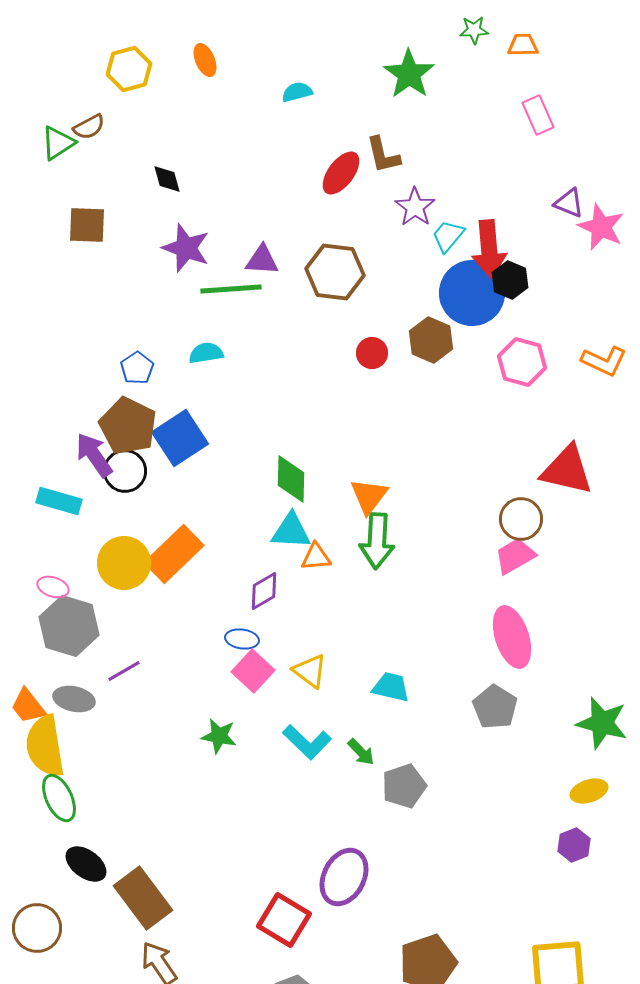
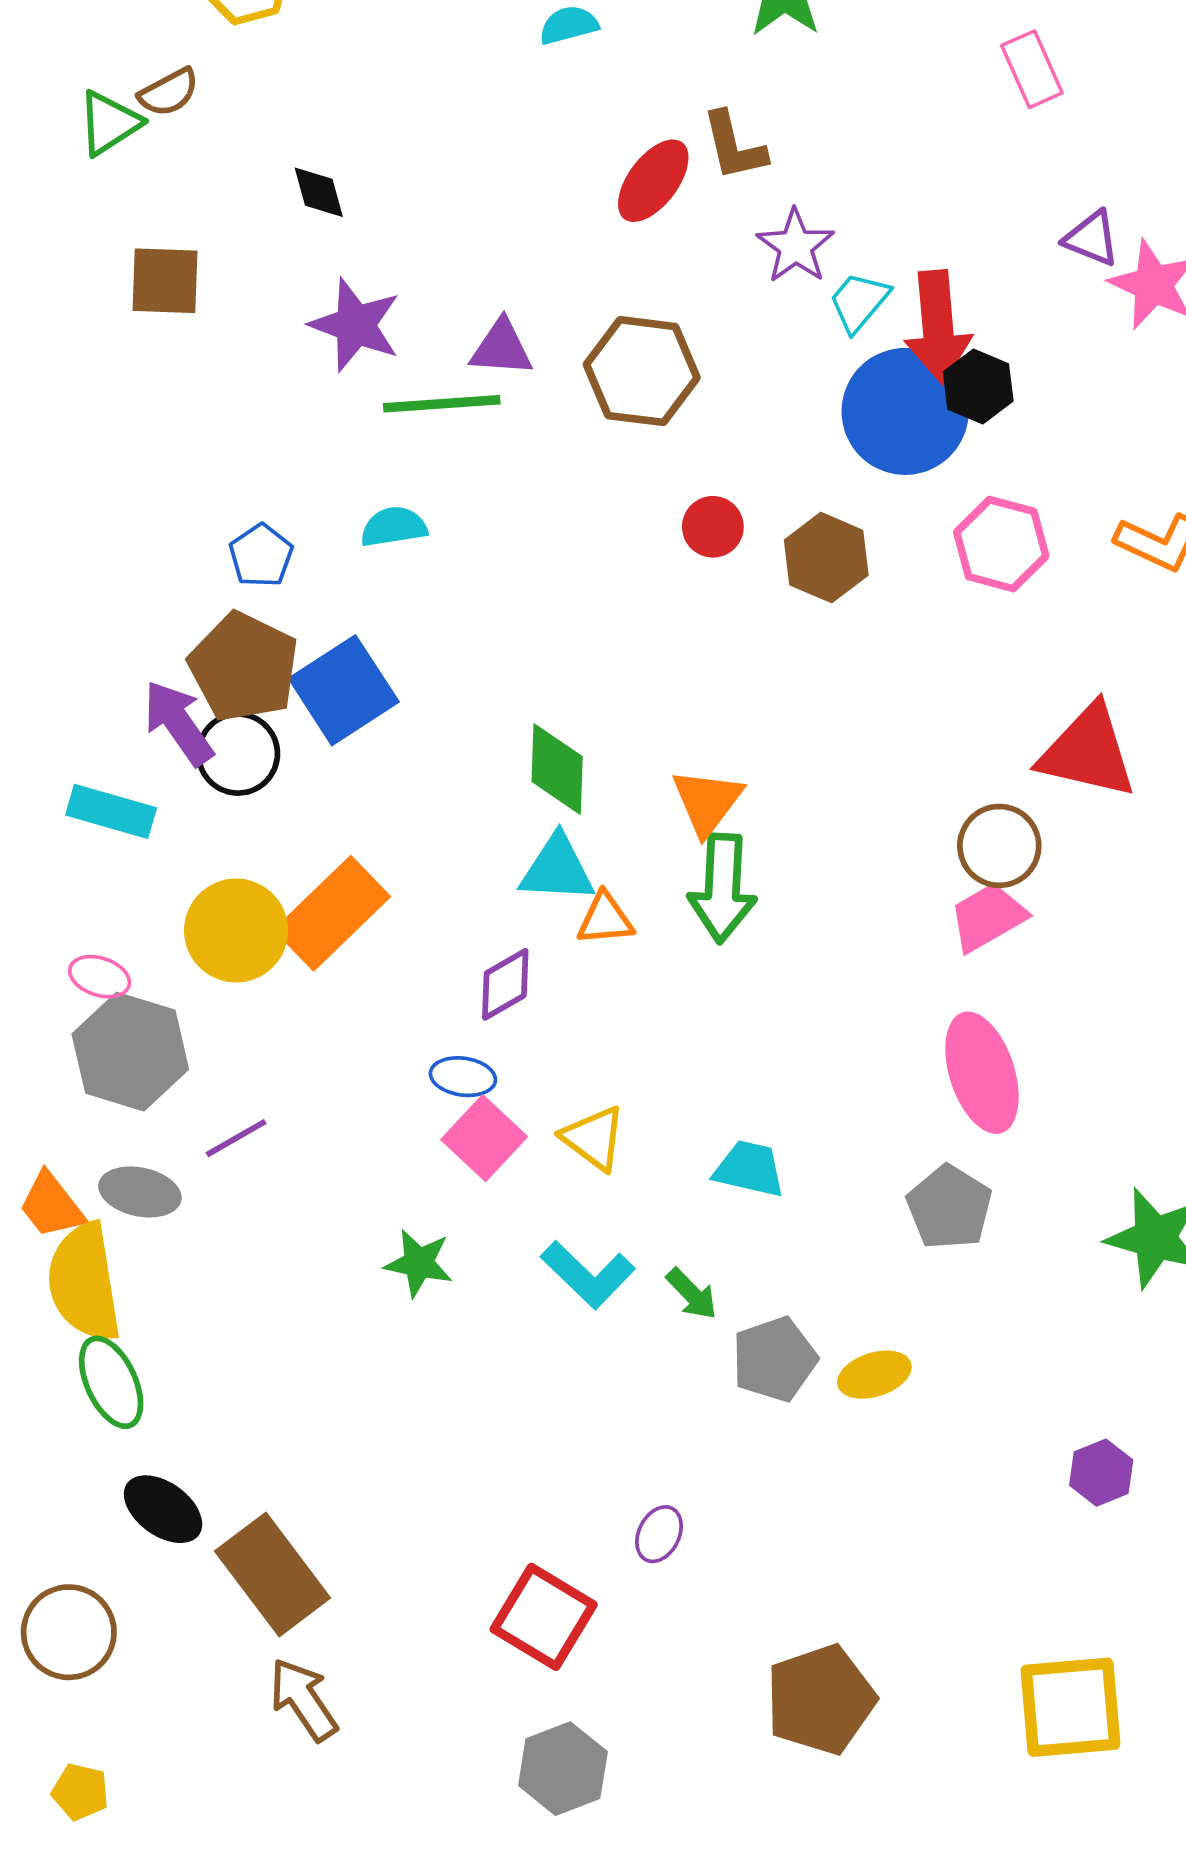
brown hexagon: (431, 340) -> (826, 558), moved
yellow ellipse: (589, 791) -> (874, 1375), moved
purple ellipse: (344, 877) -> (659, 1534), size x0.5

